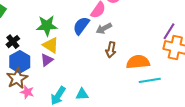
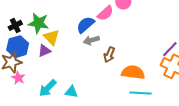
green star: (47, 26) -> (38, 23), moved
gray arrow: (104, 28) -> (91, 40), moved

